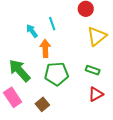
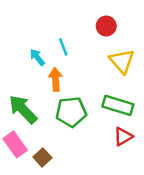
yellow triangle: (97, 36) -> (122, 61), turned -30
green rectangle: (93, 70) -> (118, 105), size x1.6
brown square: (42, 104) -> (42, 157), moved

